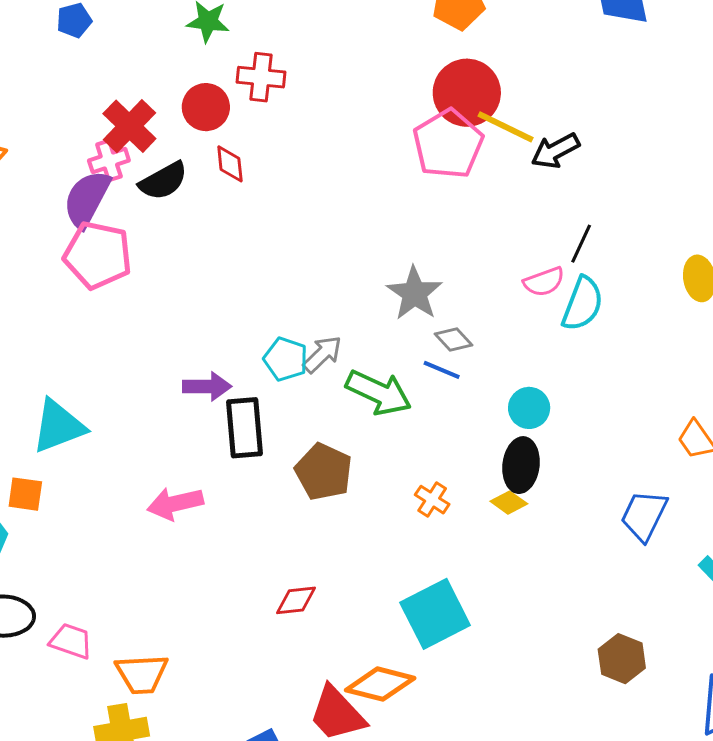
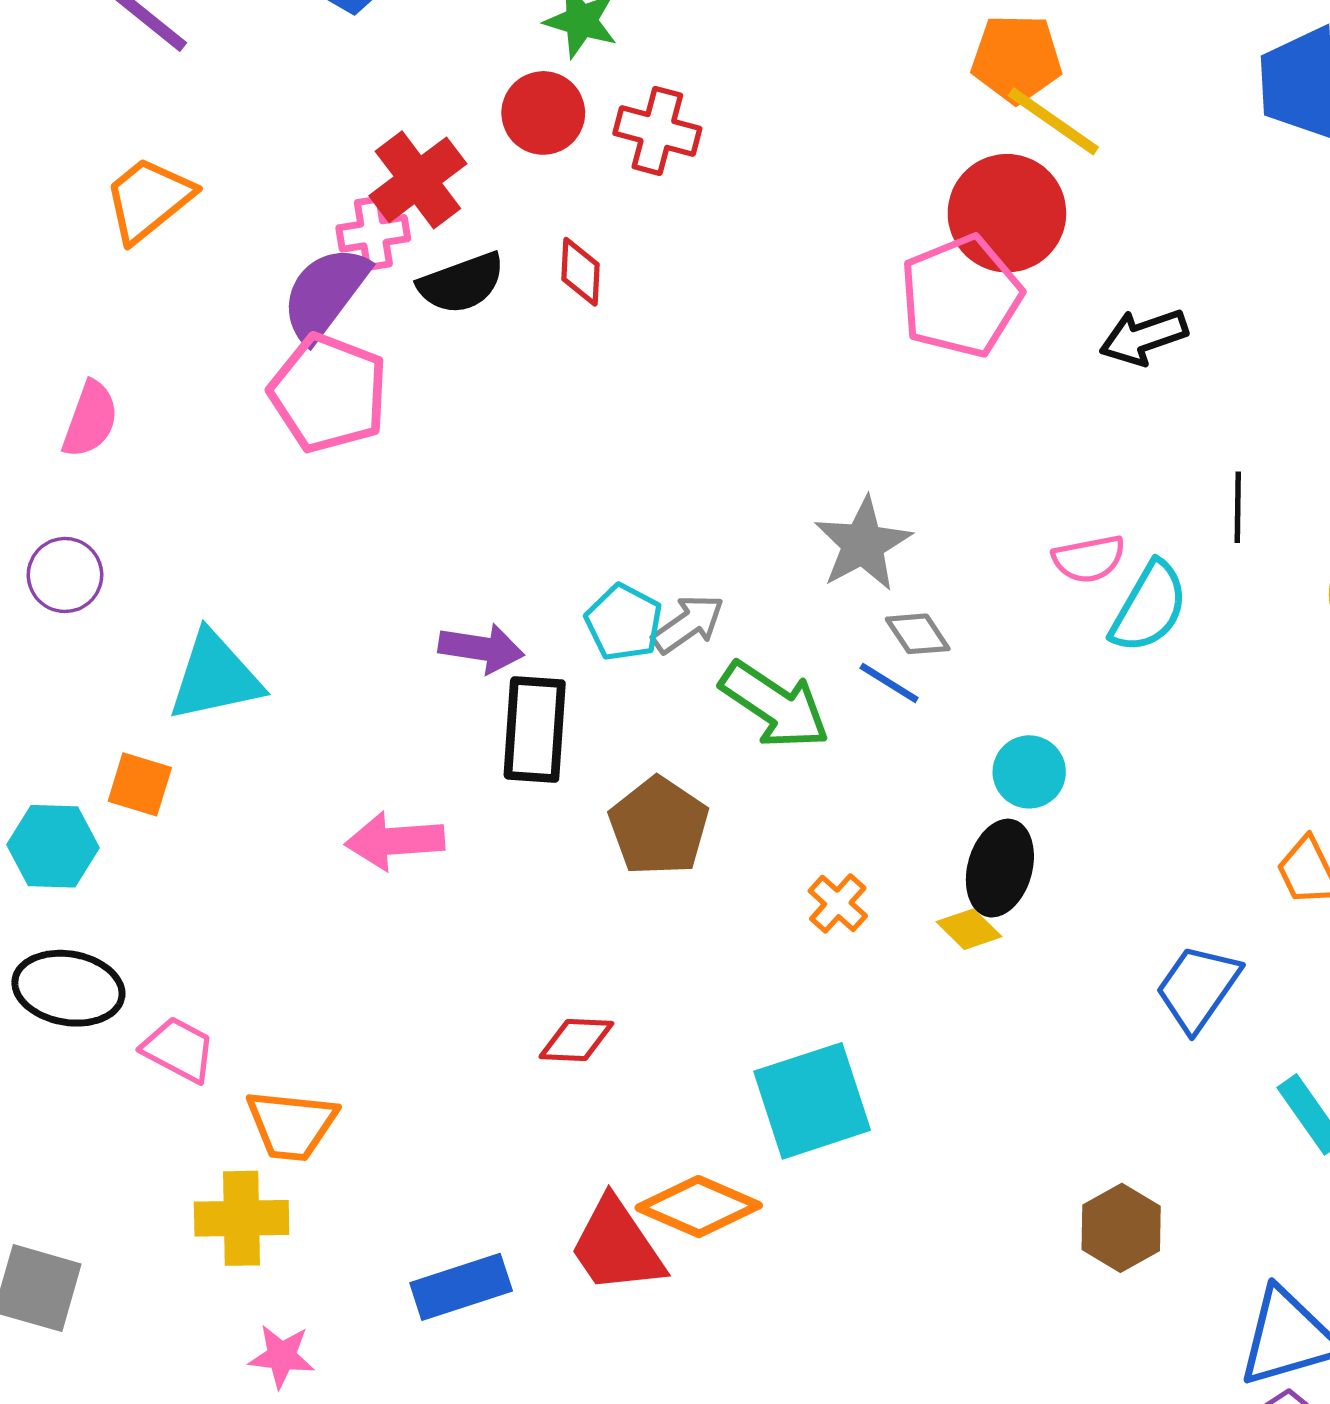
red circle: (206, 107) -> (543, 113), moved
yellow line: (506, 127) -> (1053, 121), moved
black line: (581, 244) -> (1238, 507), moved, turned -33

